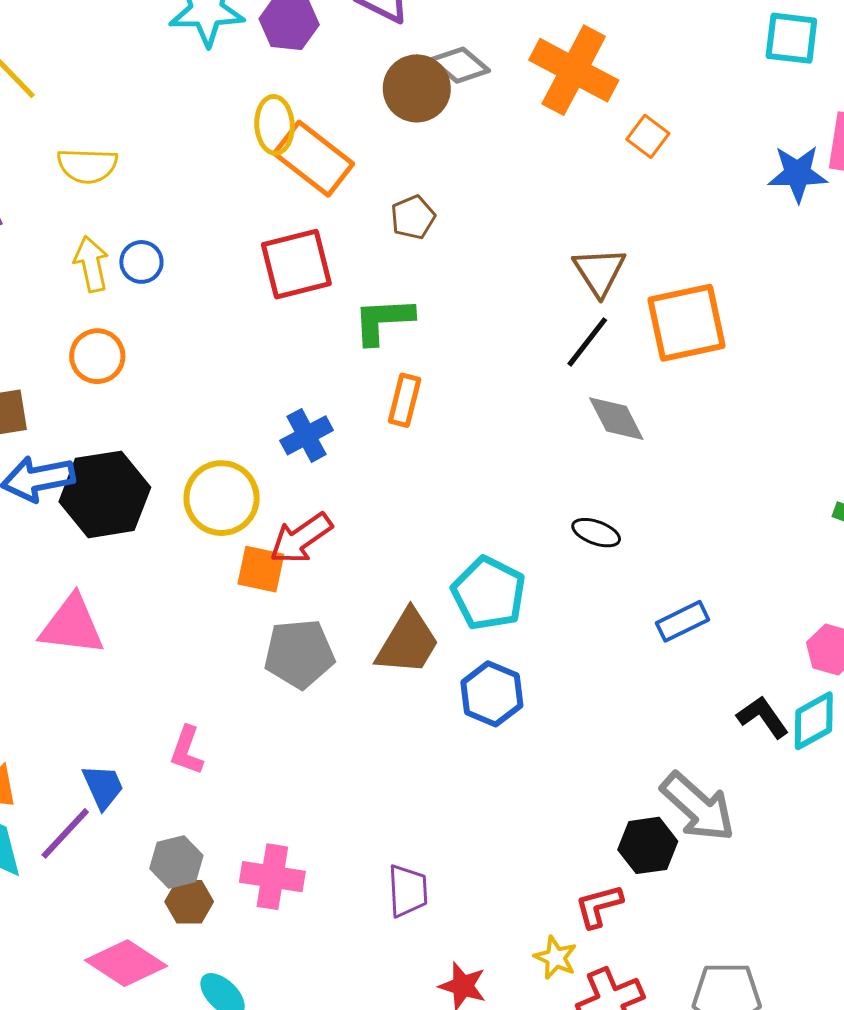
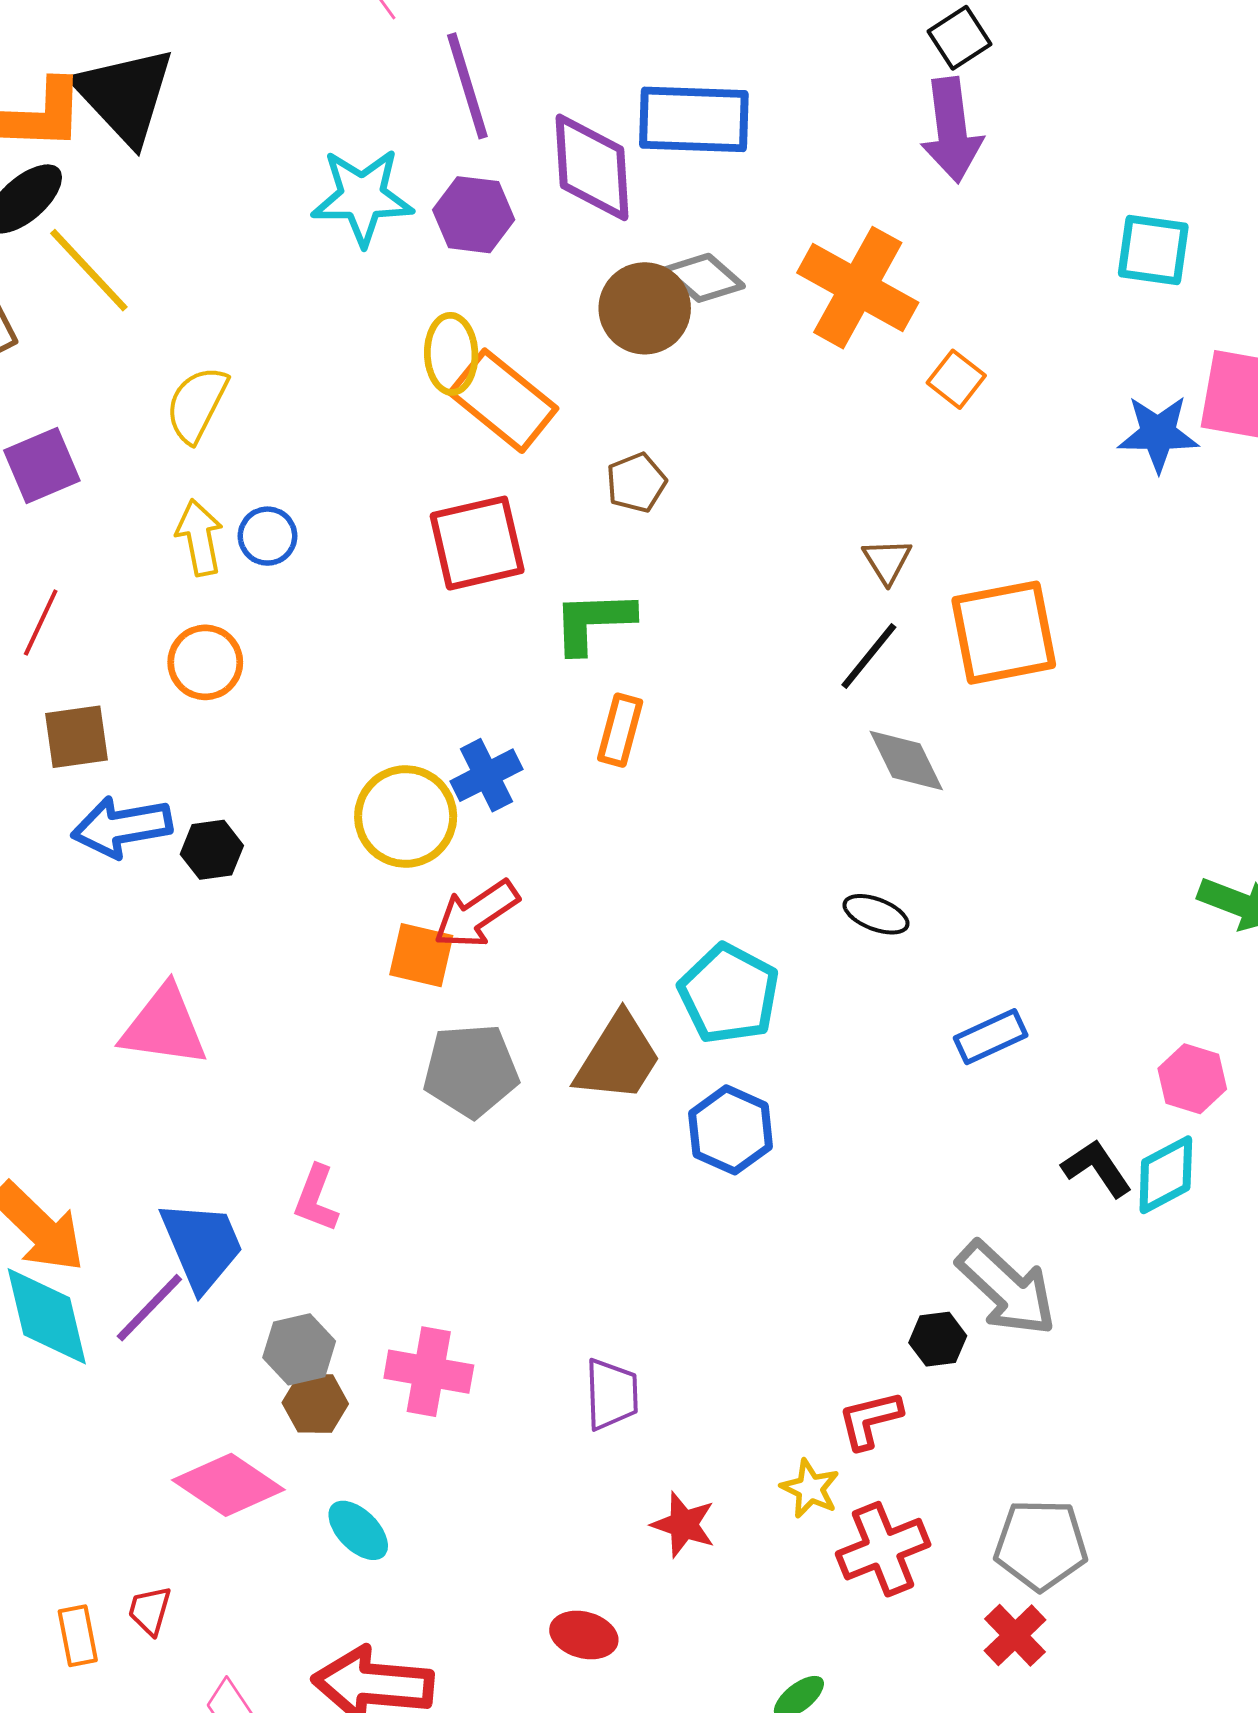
yellow semicircle: (87, 166) -> (197, 404), turned 114
brown triangle: (599, 272) -> (887, 561), size x0.7
black hexagon: (105, 494) -> (212, 850), size x0.5
yellow circle: (222, 498) -> (406, 817), moved
blue trapezoid: (103, 787) -> (202, 1245), size x1.5
black hexagon: (648, 845) -> (938, 1339), size x0.7

